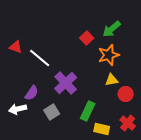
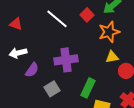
white line: (40, 58) -> (57, 19), moved
purple cross: (66, 83) -> (66, 60), turned 35
white arrow: (18, 109) -> (18, 53), moved

